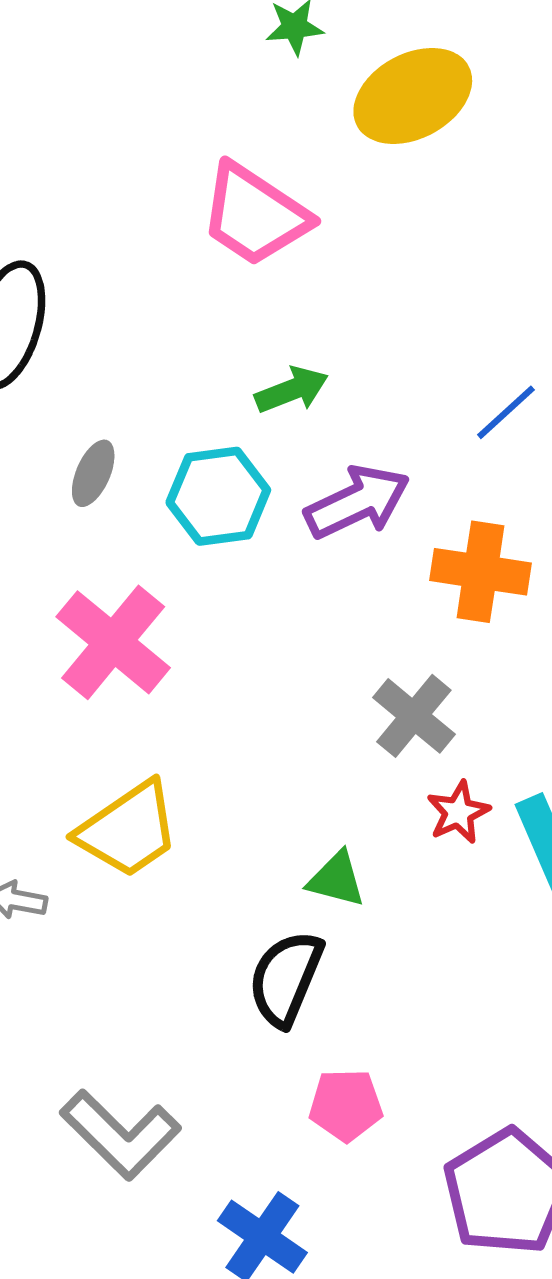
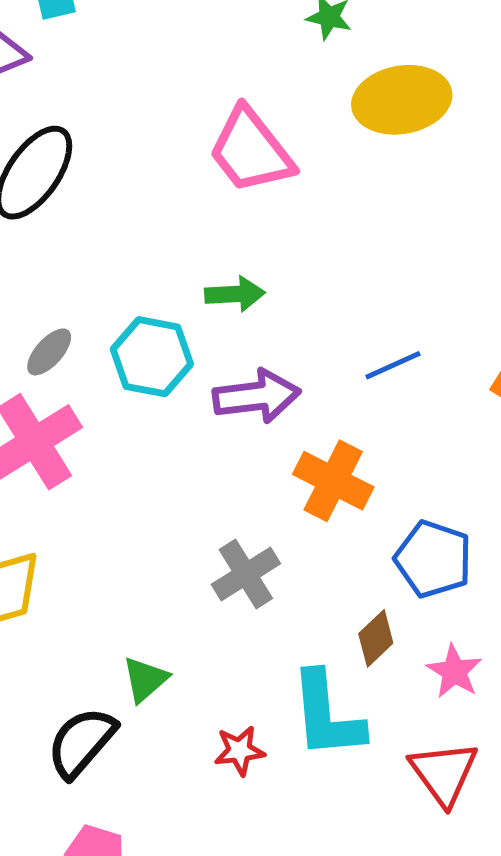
gray ellipse: (93, 473) -> (49, 352), moved
red star: (458, 812) -> (239, 751), moved
green triangle: (336, 879) -> (145, 679), turned 46

